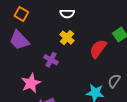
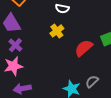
purple cross: (51, 60) -> (15, 45), moved

